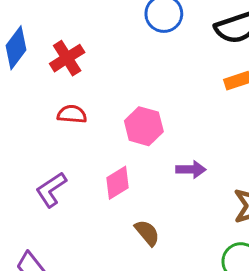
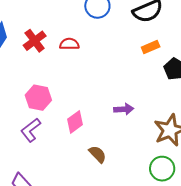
red semicircle: (72, 114) -> (69, 44), moved
pink hexagon: (144, 126) -> (38, 98), moved

